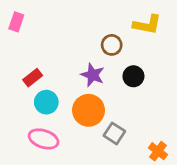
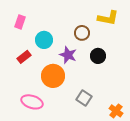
pink rectangle: (16, 22) -> (20, 22), moved
cyan circle: (46, 102) -> (44, 40), moved
orange circle: (88, 110) -> (53, 76), moved

